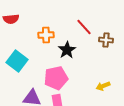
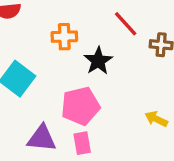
yellow arrow: (103, 86) -> (156, 119), turned 48

